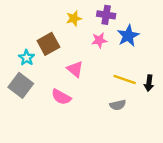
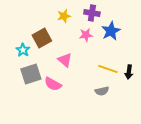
gray square: (21, 85) -> (31, 74), moved, turned 35

